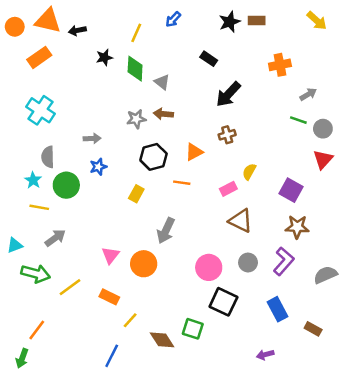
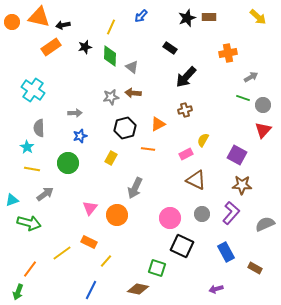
orange rectangle: (39, 57) -> (51, 47), moved
green circle: (66, 185) -> (68, 163), moved
yellow line: (70, 287) -> (62, 253), moved
brown diamond: (162, 340) -> (138, 289), moved, turned -45

